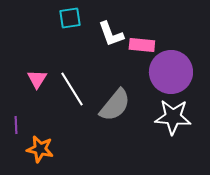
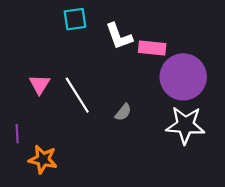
gray semicircle: (115, 105) -> (123, 112), size x0.5

